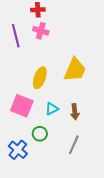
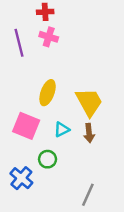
yellow trapezoid: (75, 70) -> (89, 102), moved, turned -52
gray line: (74, 145) -> (88, 195), moved

